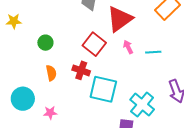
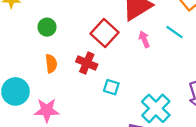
cyan line: (153, 52) -> (175, 32), moved, turned 35
cyan square: (103, 89) -> (111, 87), size x0.5
pink star: (50, 113) -> (47, 110), size x1.5

